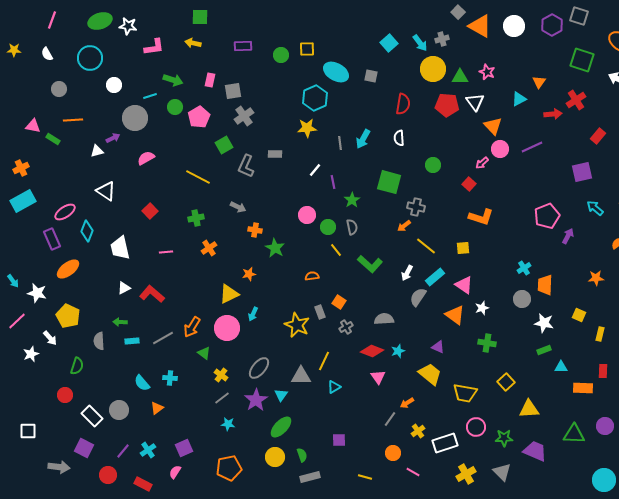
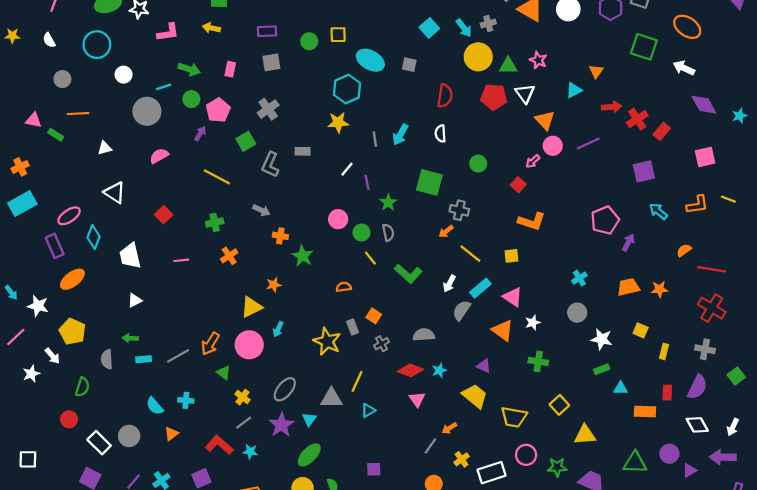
gray square: (233, 91) -> (271, 62), moved
red cross: (576, 100) -> (637, 119), moved
purple arrow: (113, 138) -> (200, 134), moved, turned -32
orange trapezoid: (545, 285) -> (628, 287), moved, turned 75
red L-shape: (152, 294) -> (219, 445), moved

